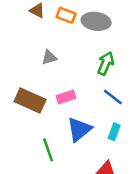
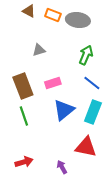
brown rectangle: (30, 101) -> (23, 86), turned 45
cyan rectangle: (114, 132) -> (93, 112), size x1.6
green line: (48, 150) -> (24, 116), moved

